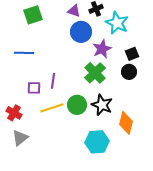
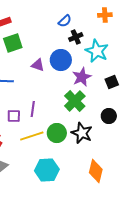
purple triangle: (74, 11) -> (38, 65), moved
black circle: (129, 72) -> (109, 116), moved
orange diamond: (126, 123) -> (96, 171), moved
cyan hexagon: (97, 142) -> (47, 170), moved

